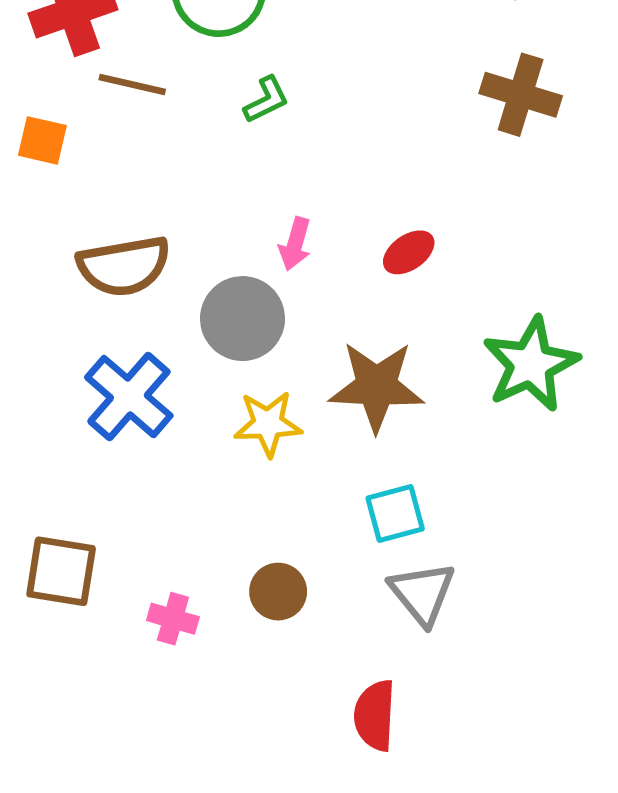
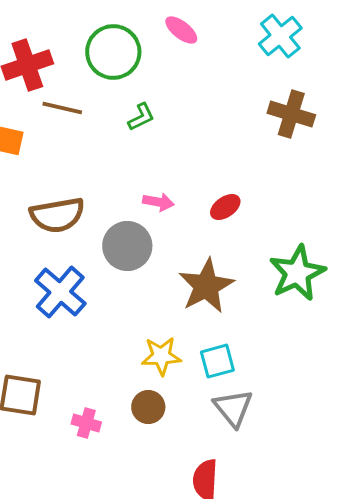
pink arrow: (295, 244) -> (158, 202), turned -96
brown star: (376, 386) -> (206, 286), turned -30
yellow star: (268, 424) -> (161, 356), moved

